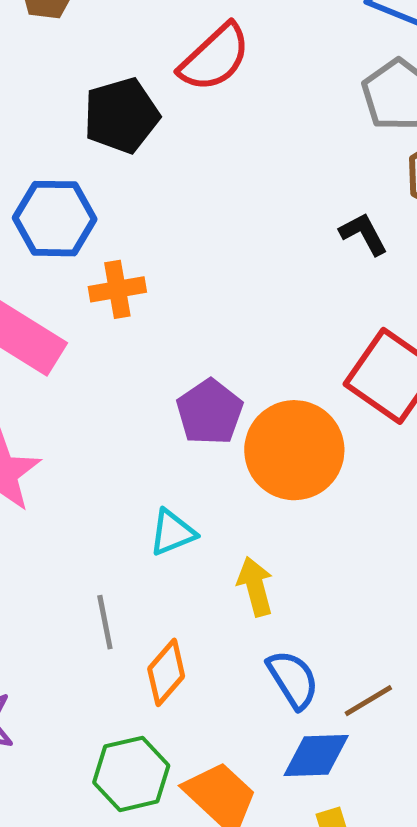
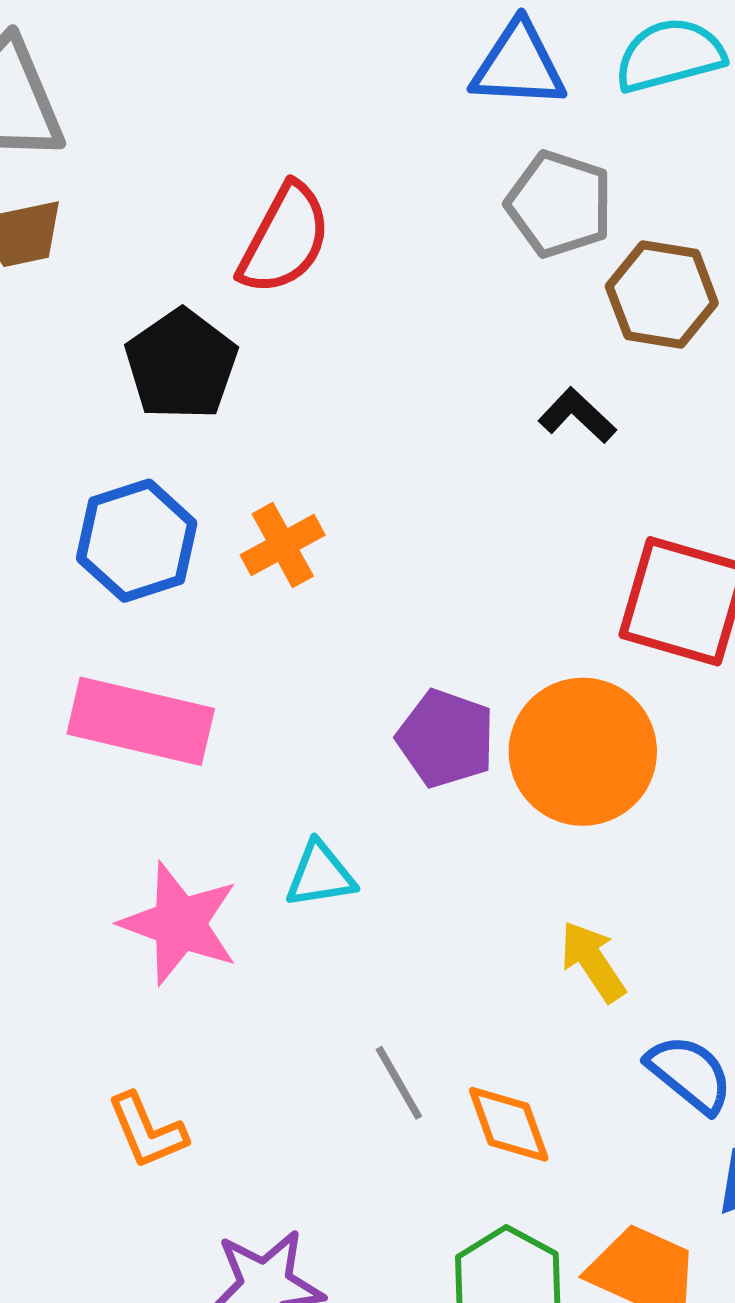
orange cross: (117, 289) -> (283, 545), moved
cyan triangle: (172, 532) -> (320, 875), moved, turned 32
orange diamond: (166, 672) -> (509, 1124), turned -42

